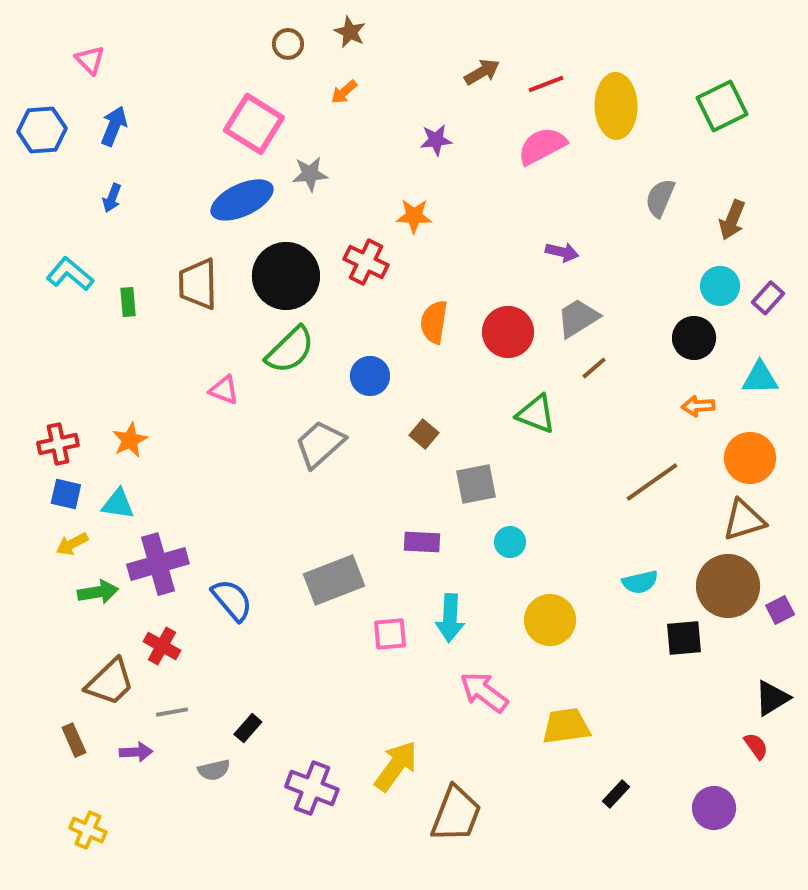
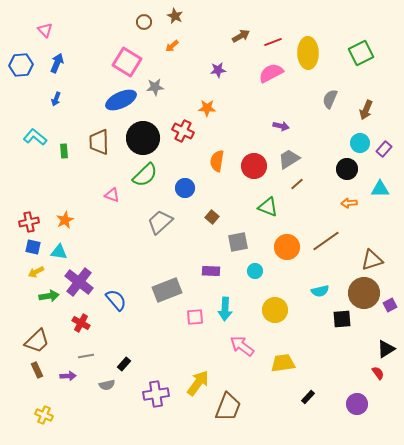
orange circle: (750, 458) -> (287, 247), moved
purple cross: (158, 564) -> (79, 282), turned -36
brown trapezoid: (110, 682) -> (37, 341), moved
purple cross: (312, 788) -> (156, 394), turned -30

